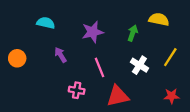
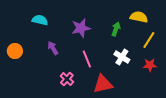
yellow line: (170, 57) -> (149, 40), moved
pink cross: (77, 90) -> (67, 79), turned 32
red star: (171, 96) -> (150, 65), moved

